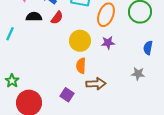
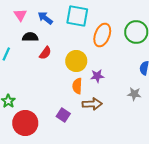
red semicircle: (57, 18) -> (45, 53), moved
purple star: (108, 43) -> (97, 76), moved

